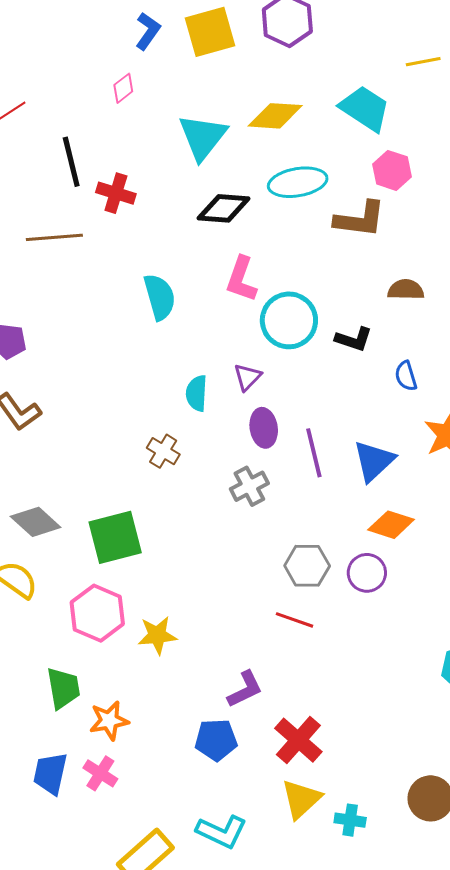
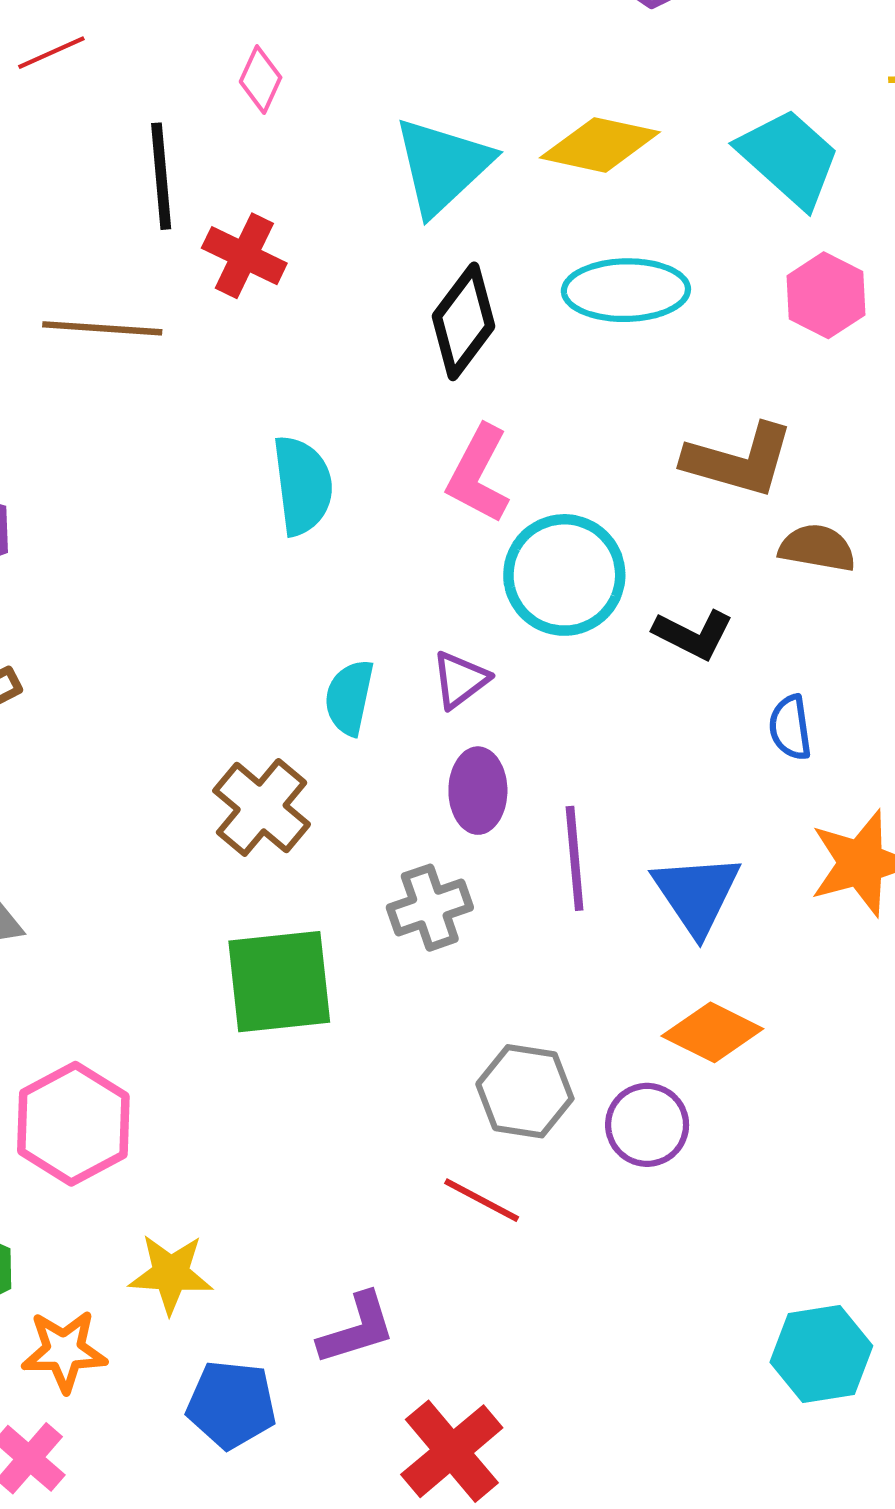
pink diamond: (123, 88) -> (261, 80), moved, turned -36
black diamond: (224, 208) -> (463, 321), turned -66
brown L-shape: (360, 219) -> (739, 460), moved
brown cross: (163, 451) -> (262, 807), size x1.4
blue triangle: (374, 461) -> (697, 894), turned -30
green square: (115, 537) -> (279, 982), moved
yellow star: (157, 635) -> (171, 1274), moved
blue pentagon: (216, 740) -> (231, 1405), moved

